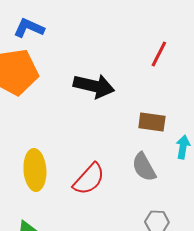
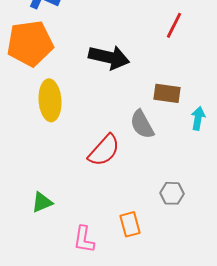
gray semicircle: (144, 167) -> (142, 124), moved
yellow ellipse: (35, 170) -> (50, 100), moved

